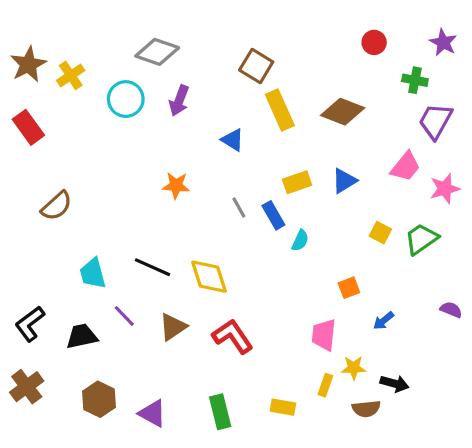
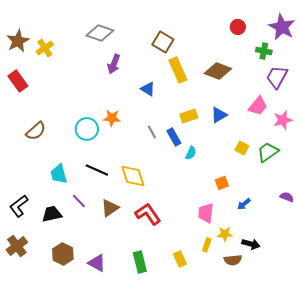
purple star: (443, 42) -> (282, 27), size x1.5
cyan circle: (126, 99) -> (87, 129), moved
yellow rectangle: (283, 407) -> (180, 259), turned 56

